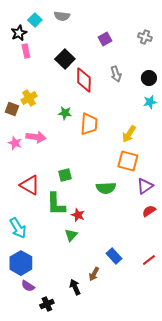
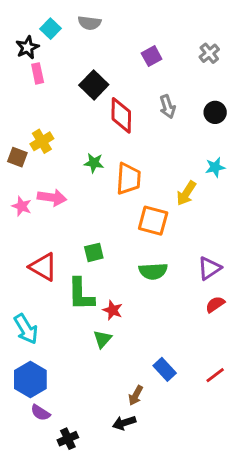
gray cross: (145, 37) -> (209, 53), turned 32
cyan star: (150, 102) -> (215, 167), moved
orange square: (128, 161) -> (153, 221), moved
black arrow: (75, 287) -> (124, 423), moved, turned -84

